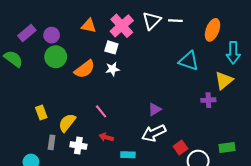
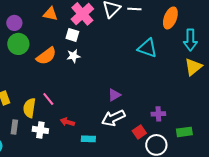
yellow triangle: (224, 80) -> (193, 67), moved
purple cross: (208, 100) -> (158, 114), moved
pink line: (101, 111) -> (48, 99), moved
yellow semicircle: (67, 123) -> (29, 108), turned -30

